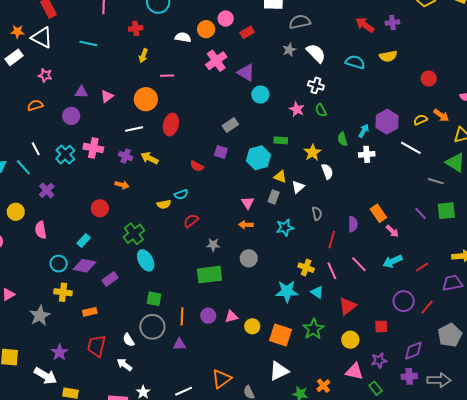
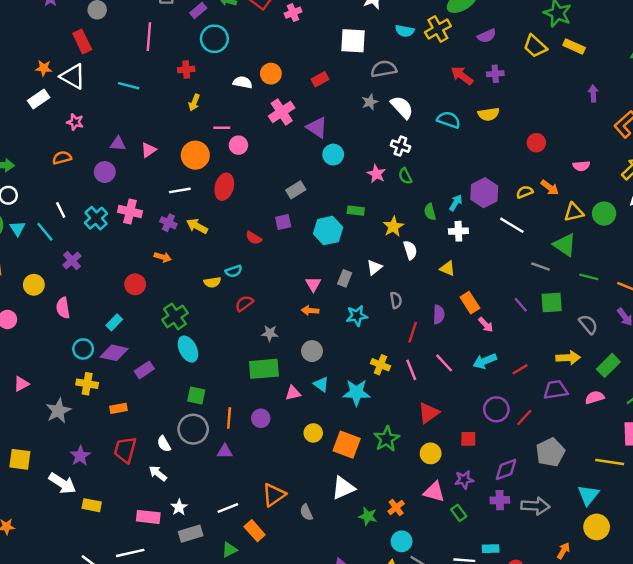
pink circle: (226, 19) -> (238, 145), moved
purple square: (221, 152) -> (283, 222), turned -32
yellow triangle: (280, 177) -> (447, 268), moved
cyan triangle: (317, 292) -> (321, 384), moved
pink triangle: (231, 317) -> (293, 393), moved

